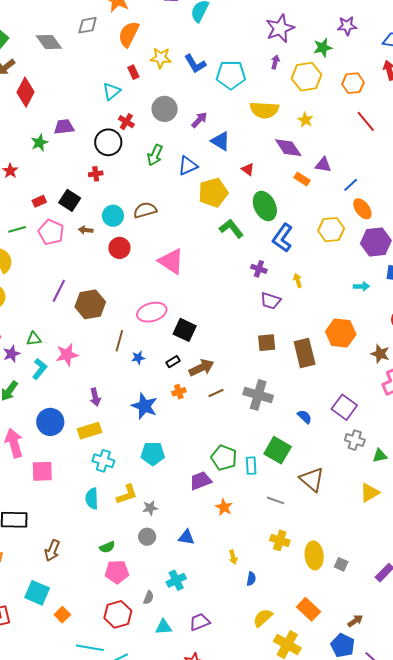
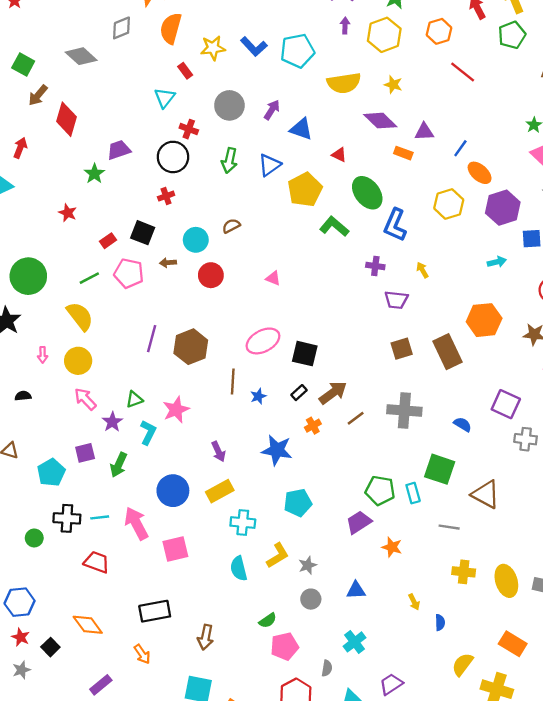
brown semicircle: (145, 210) -> (231, 226), size x0.7
pink triangle: (171, 261) -> (273, 278), size x0.5

